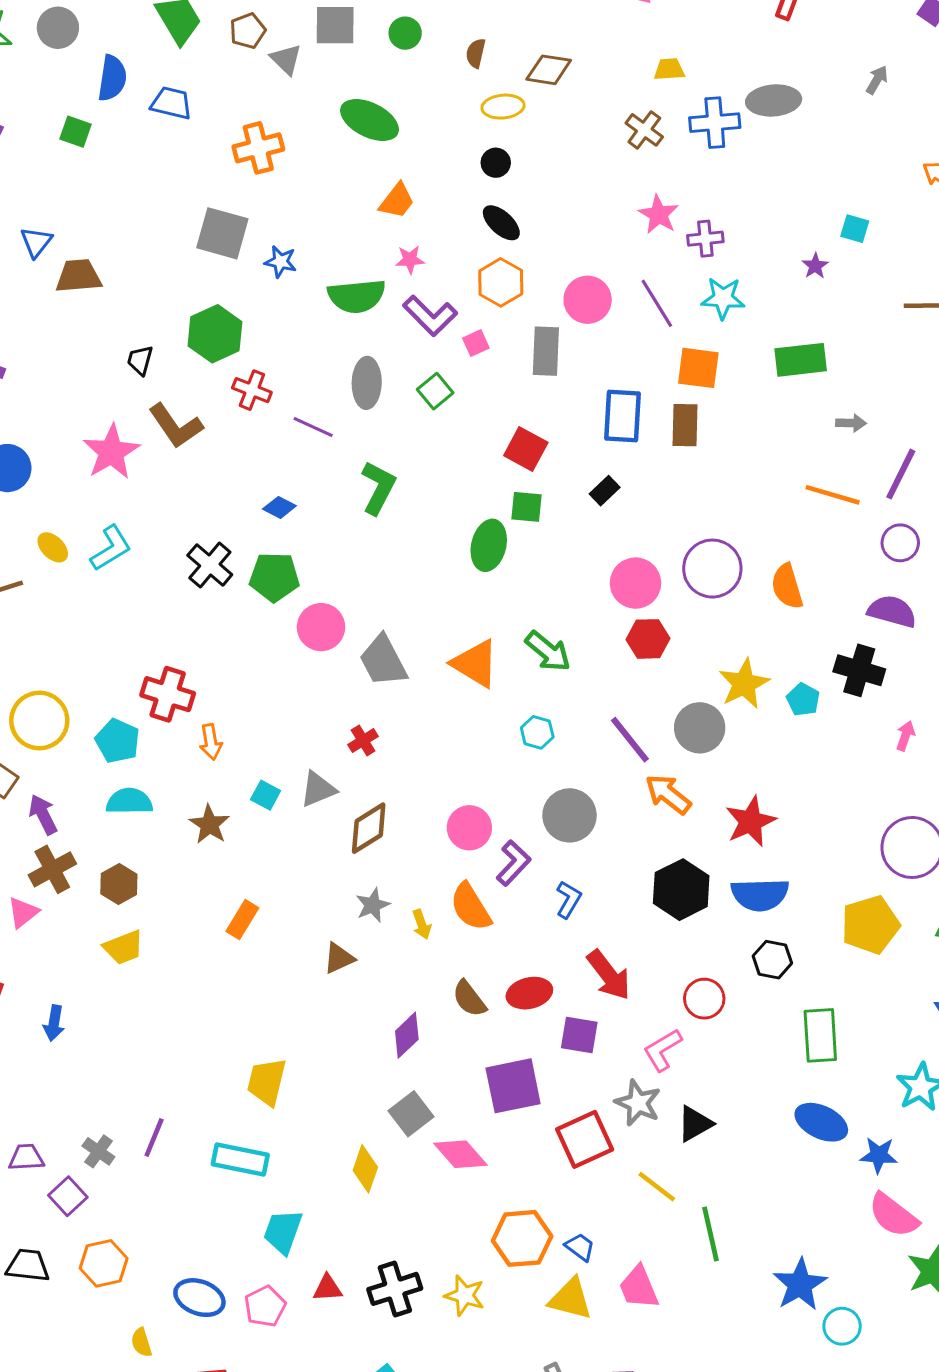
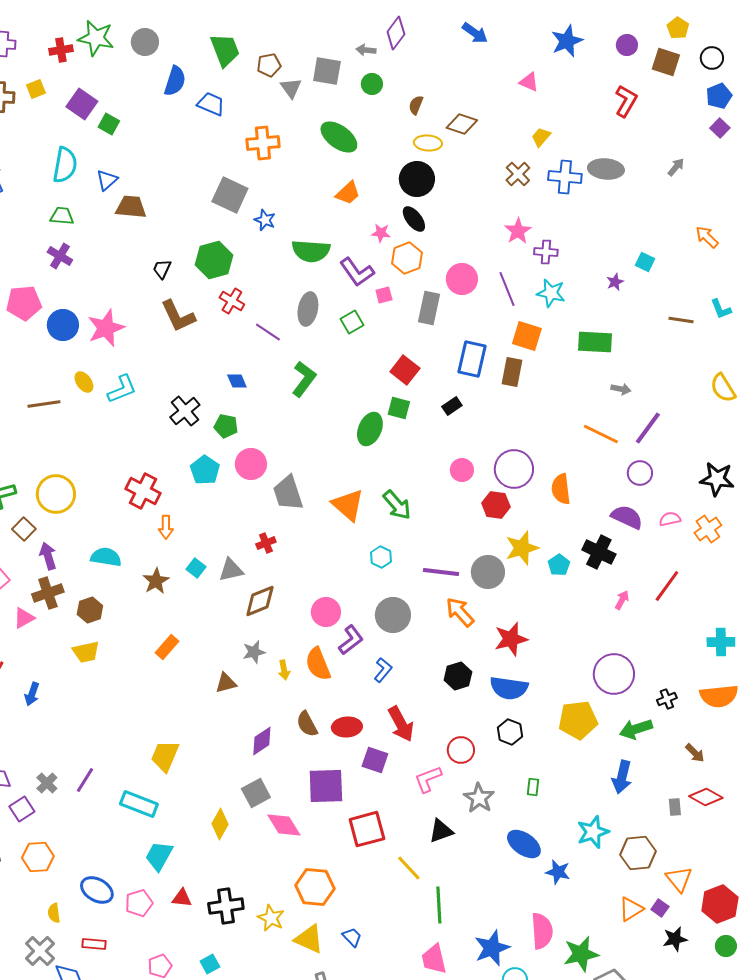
yellow trapezoid: (669, 69) -> (541, 137), turned -55
green square: (75, 132) -> (109, 124), moved
black circle: (496, 163) -> (417, 179), size x1.8
pink star: (410, 260) -> (381, 233), moved
pink star: (111, 452) -> (106, 328), moved
blue diamond: (279, 507) -> (237, 381), turned 30
green pentagon: (274, 577) -> (226, 426), size x0.7
pink circle: (635, 583) -> (462, 470), size x0.7
red hexagon: (648, 639) -> (496, 505), moved
purple line: (630, 740) -> (441, 572), turned -54
cyan pentagon: (118, 741) -> (205, 470), moved
black hexagon: (681, 890) -> (458, 676), size x0.7
green rectangle: (820, 1035) -> (533, 787), size x0.5
gray star: (638, 1103) -> (479, 798), moved
pink semicircle: (893, 1215) -> (542, 931), moved, turned -141
blue trapezoid: (580, 1247) -> (352, 937), moved
pink trapezoid: (639, 1287) -> (434, 959), moved
yellow triangle: (570, 1299) -> (309, 939), moved

